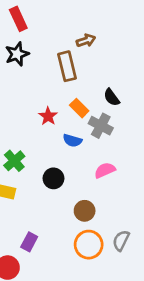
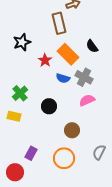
black star: (17, 54) -> (22, 42), moved
orange rectangle: (79, 108) -> (68, 54), size x1.5
gray cross: (101, 126) -> (84, 77), moved
orange circle: (89, 245) -> (64, 158), moved

